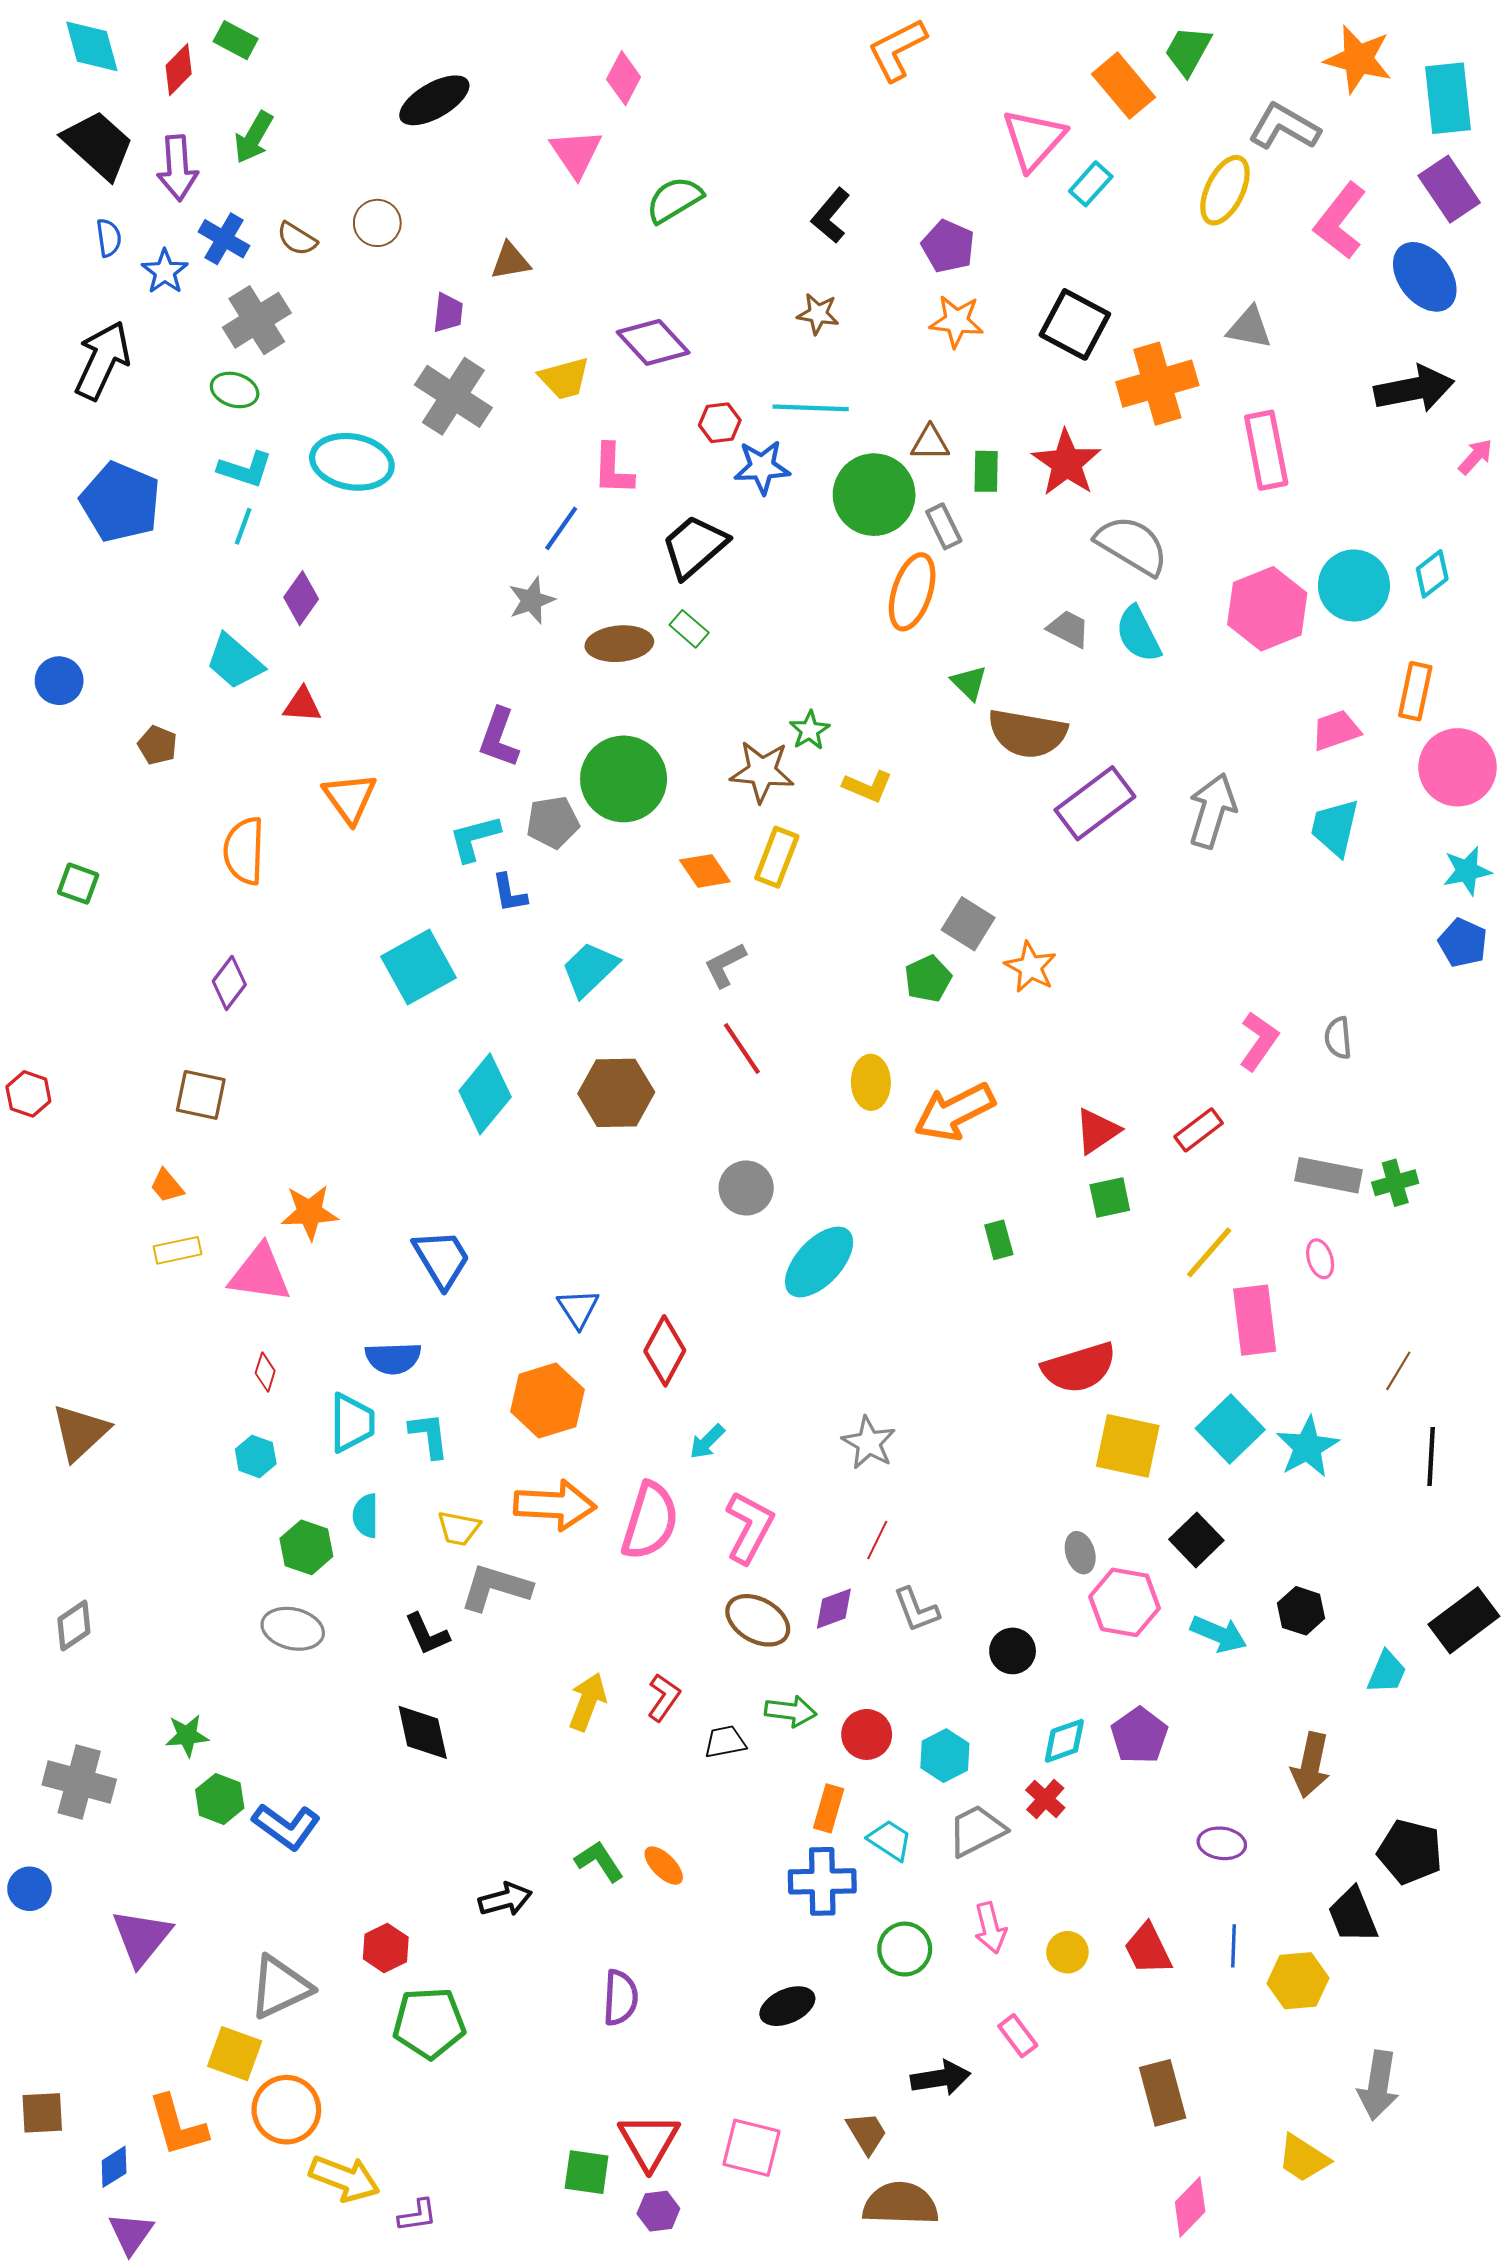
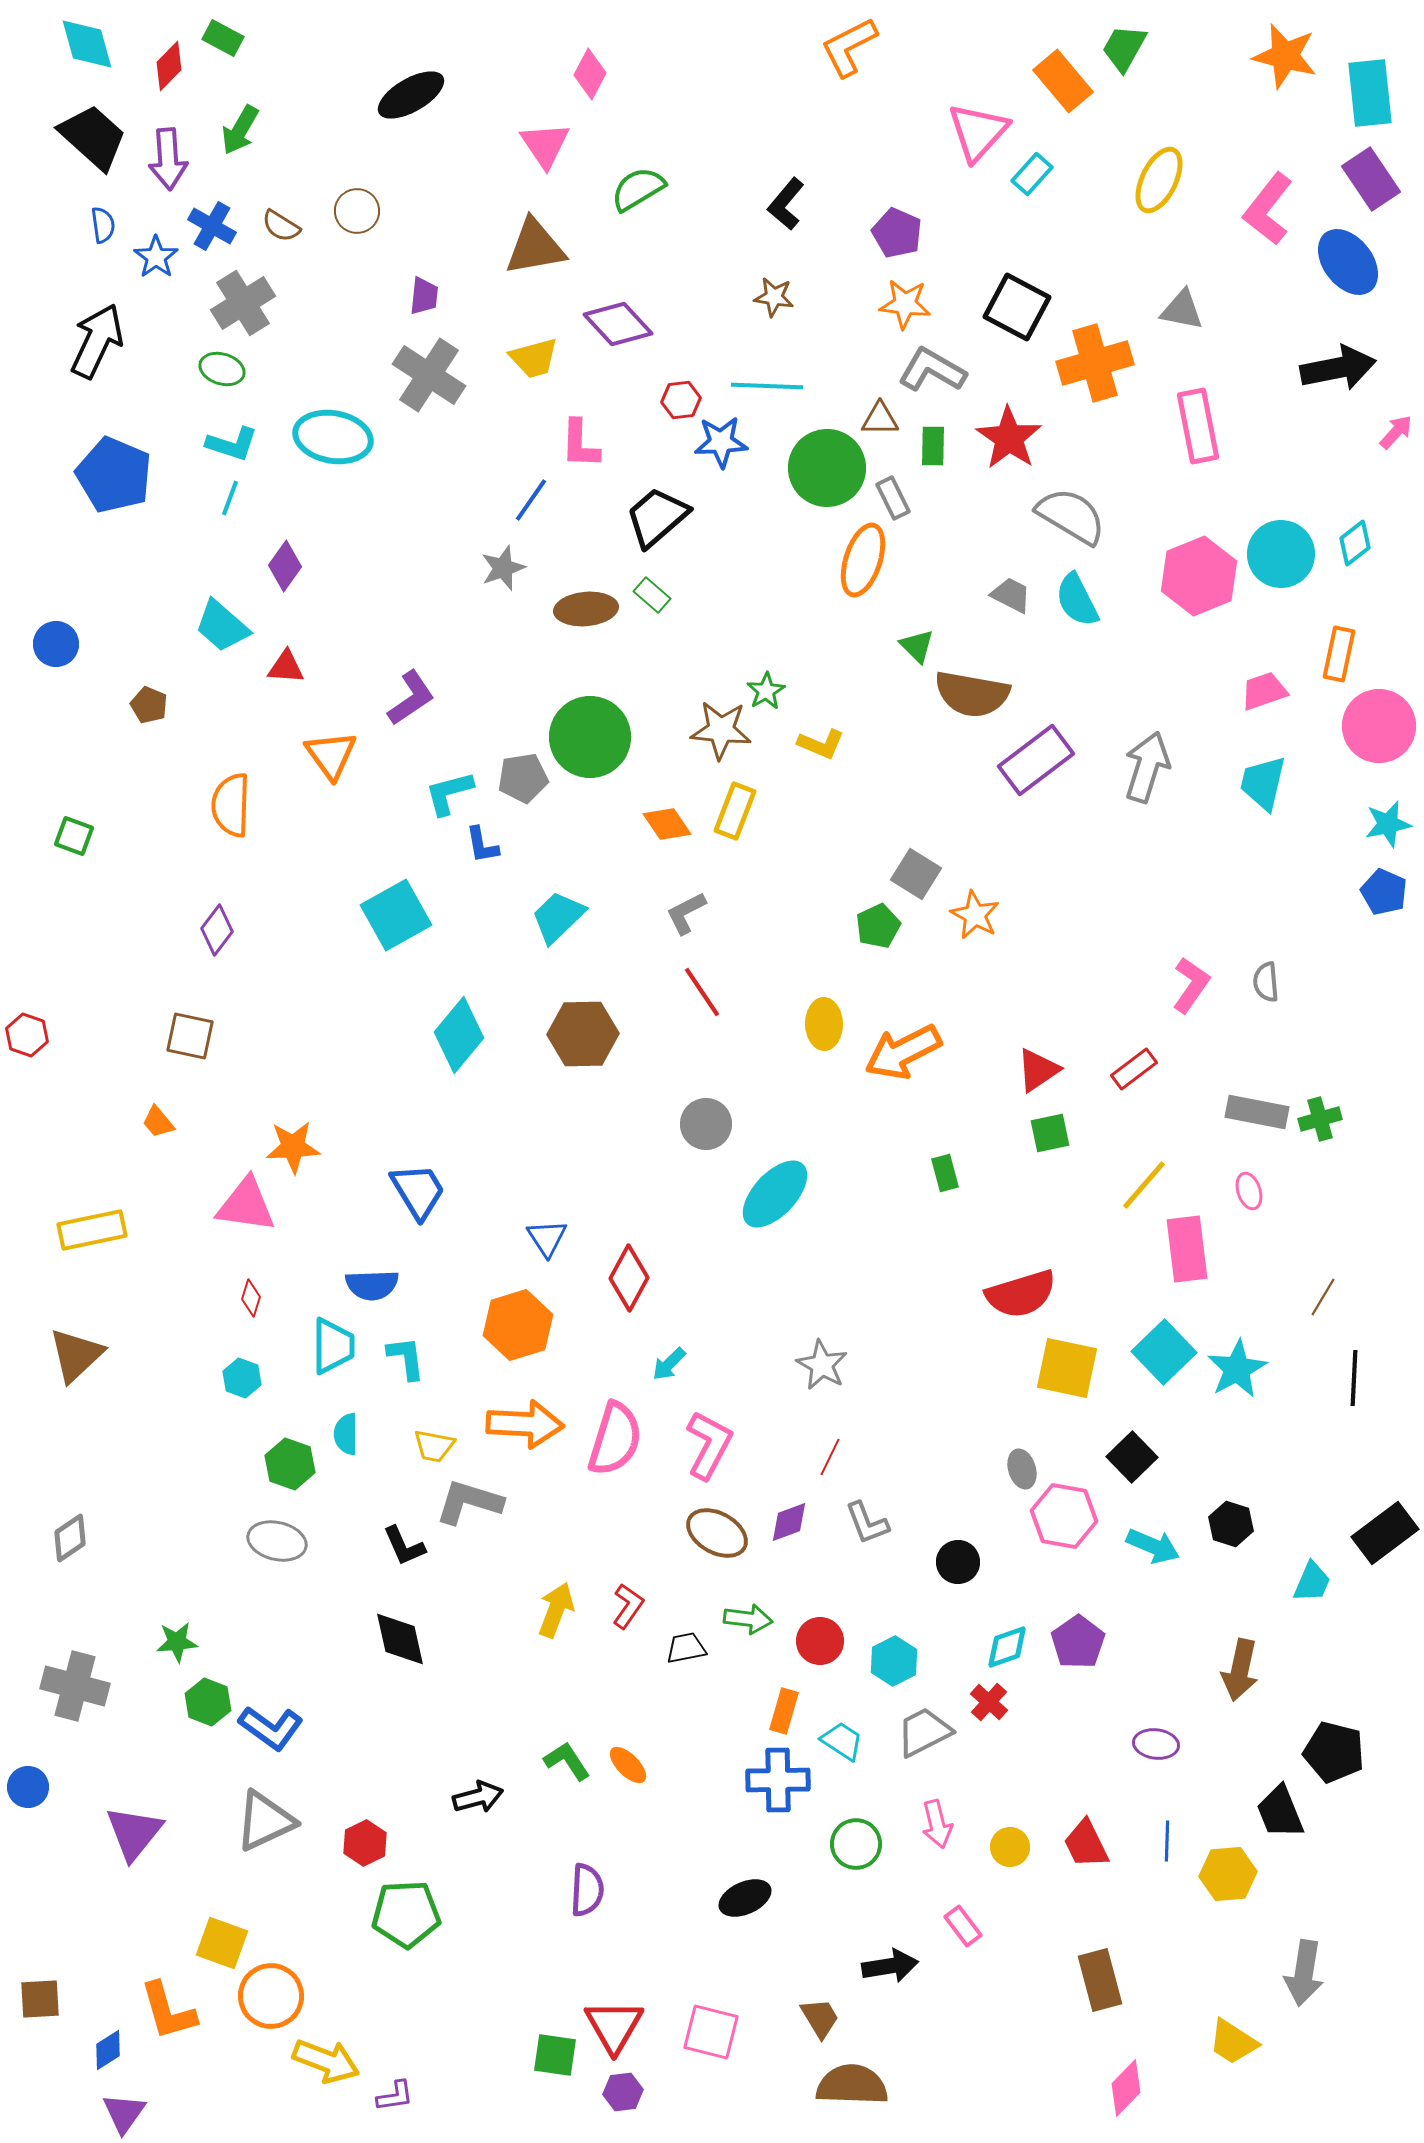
gray L-shape: (1284, 127) -> (932, 370), moved
brown triangle: (510, 261) -> (535, 247), moved, size x1.6
purple L-shape: (499, 738) -> (411, 698), moved, turned -144
yellow rectangle: (177, 1250) -> (92, 1230), moved, size x1.5
gray triangle: (280, 1987) -> (265, 1821), moved

